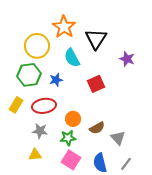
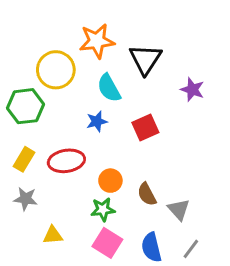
orange star: (64, 27) -> (97, 41), turned 30
green hexagon: (29, 75) -> (25, 106), moved
blue star: (56, 80) -> (97, 121), moved
brown semicircle: (97, 128) -> (147, 194), turned 91
gray star: (40, 131) -> (25, 199), moved

